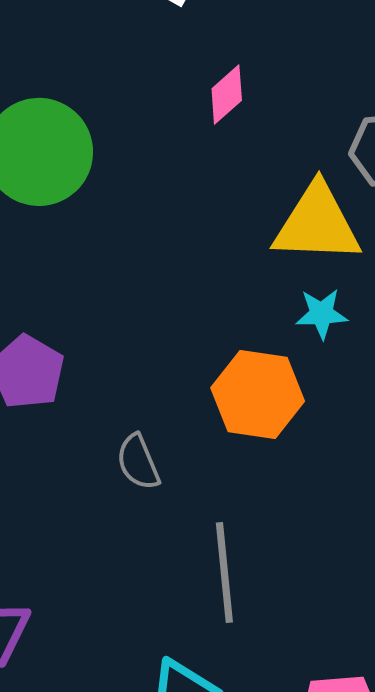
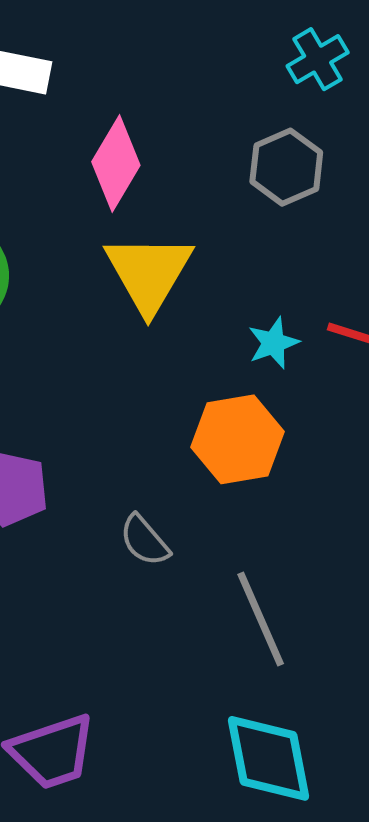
pink diamond: (227, 95) -> (116, 164), size x1.5
yellow triangle: (317, 224) -> (149, 273), moved, turned -44

